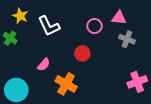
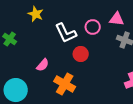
yellow star: (20, 16) -> (36, 14), moved
white L-shape: (49, 26) -> (66, 33), moved

